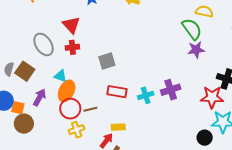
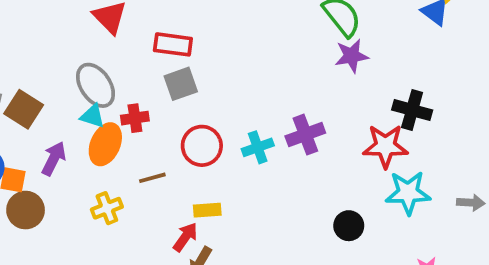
gray ellipse: (44, 44) -> (96, 85), moved
red cross: (72, 47) -> (135, 118), moved
red rectangle: (117, 92) -> (173, 44), moved
red circle: (70, 109) -> (202, 146), moved
yellow cross: (77, 130) -> (107, 208), moved
black circle: (205, 138) -> (349, 226), moved

